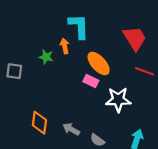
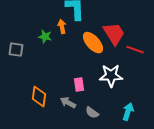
red trapezoid: (135, 38) -> (114, 34), moved
pink rectangle: (91, 81) -> (79, 85), moved, turned 56

